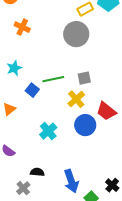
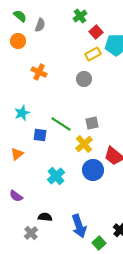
orange cross: (22, 27) -> (39, 72), moved
gray circle: (76, 34) -> (84, 79), size x0.6
green line: (53, 79) -> (61, 124), turned 45
blue square: (32, 90) -> (40, 135), turned -32

